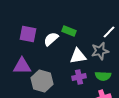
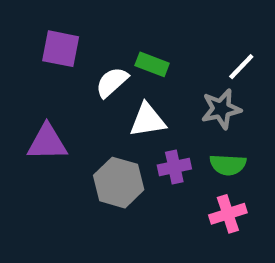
purple square: (28, 34) -> (61, 49), moved
white triangle: (78, 56) -> (148, 120), moved
gray hexagon: (42, 81) -> (119, 183), moved

